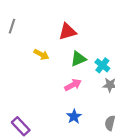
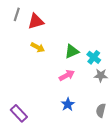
gray line: (12, 26) -> (17, 14), moved
red triangle: (67, 32) -> (36, 21), moved

